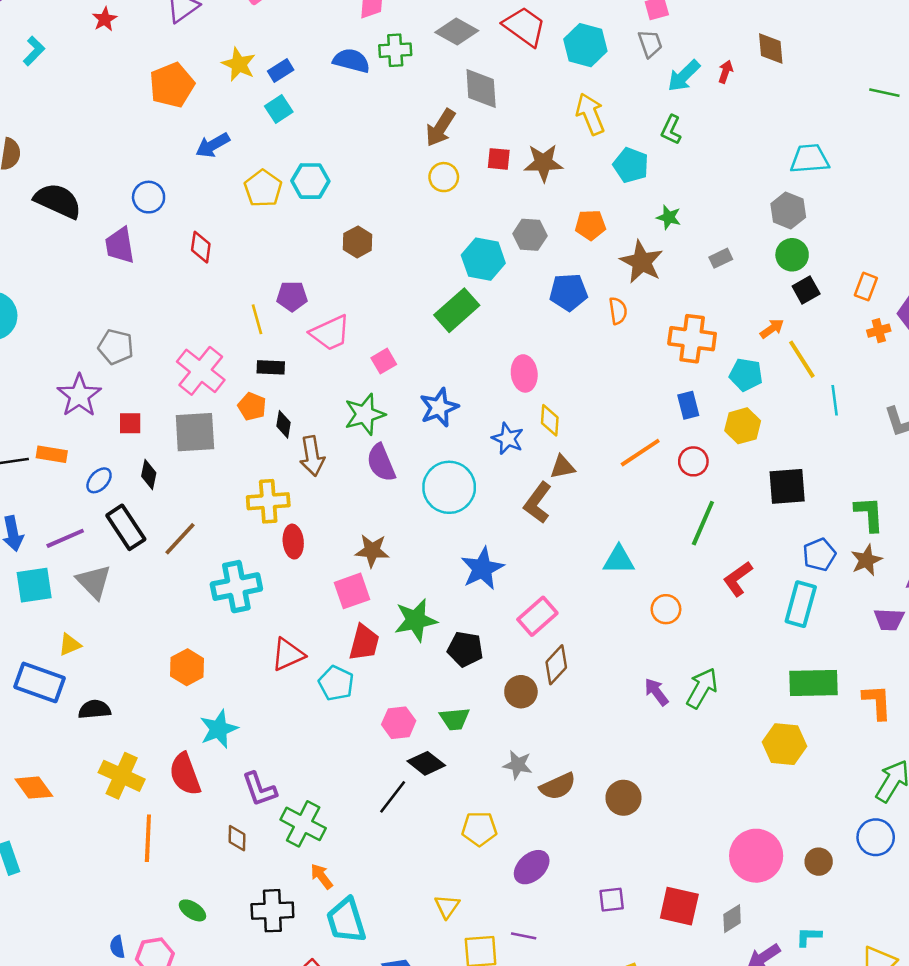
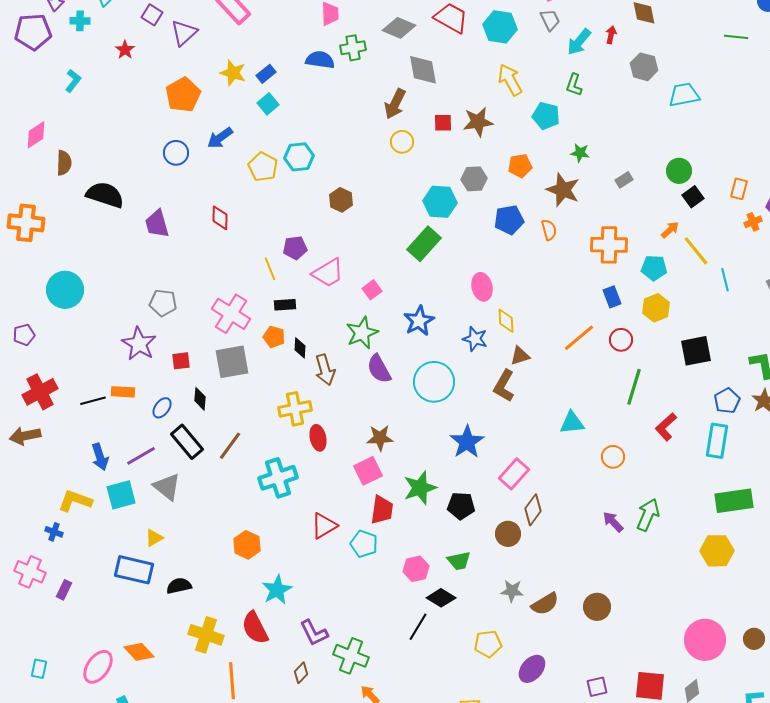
blue circle: (149, 197) -> (176, 153), moved
gray hexagon: (788, 210) -> (644, 67), moved
brown diamond: (237, 838) -> (301, 673), turned 50

